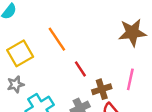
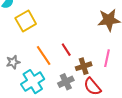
orange line: (57, 39) -> (44, 56), moved
yellow square: (20, 53) -> (26, 21), moved

